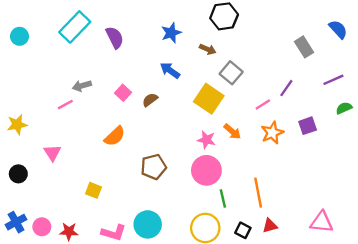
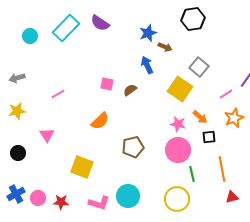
cyan circle: (20, 36) -> (30, 36), moved
purple semicircle: (115, 38) -> (100, 23), moved, turned 150
brown arrow: (208, 49) -> (165, 47), moved
blue arrow: (170, 70) -> (147, 65), turned 30
gray arrow: (82, 86) -> (17, 78), moved
pink square: (123, 93) -> (107, 84), turned -32
yellow square: (94, 190) -> (82, 167), size x1.6
black square: (243, 230) -> (209, 137), moved, turned -32

